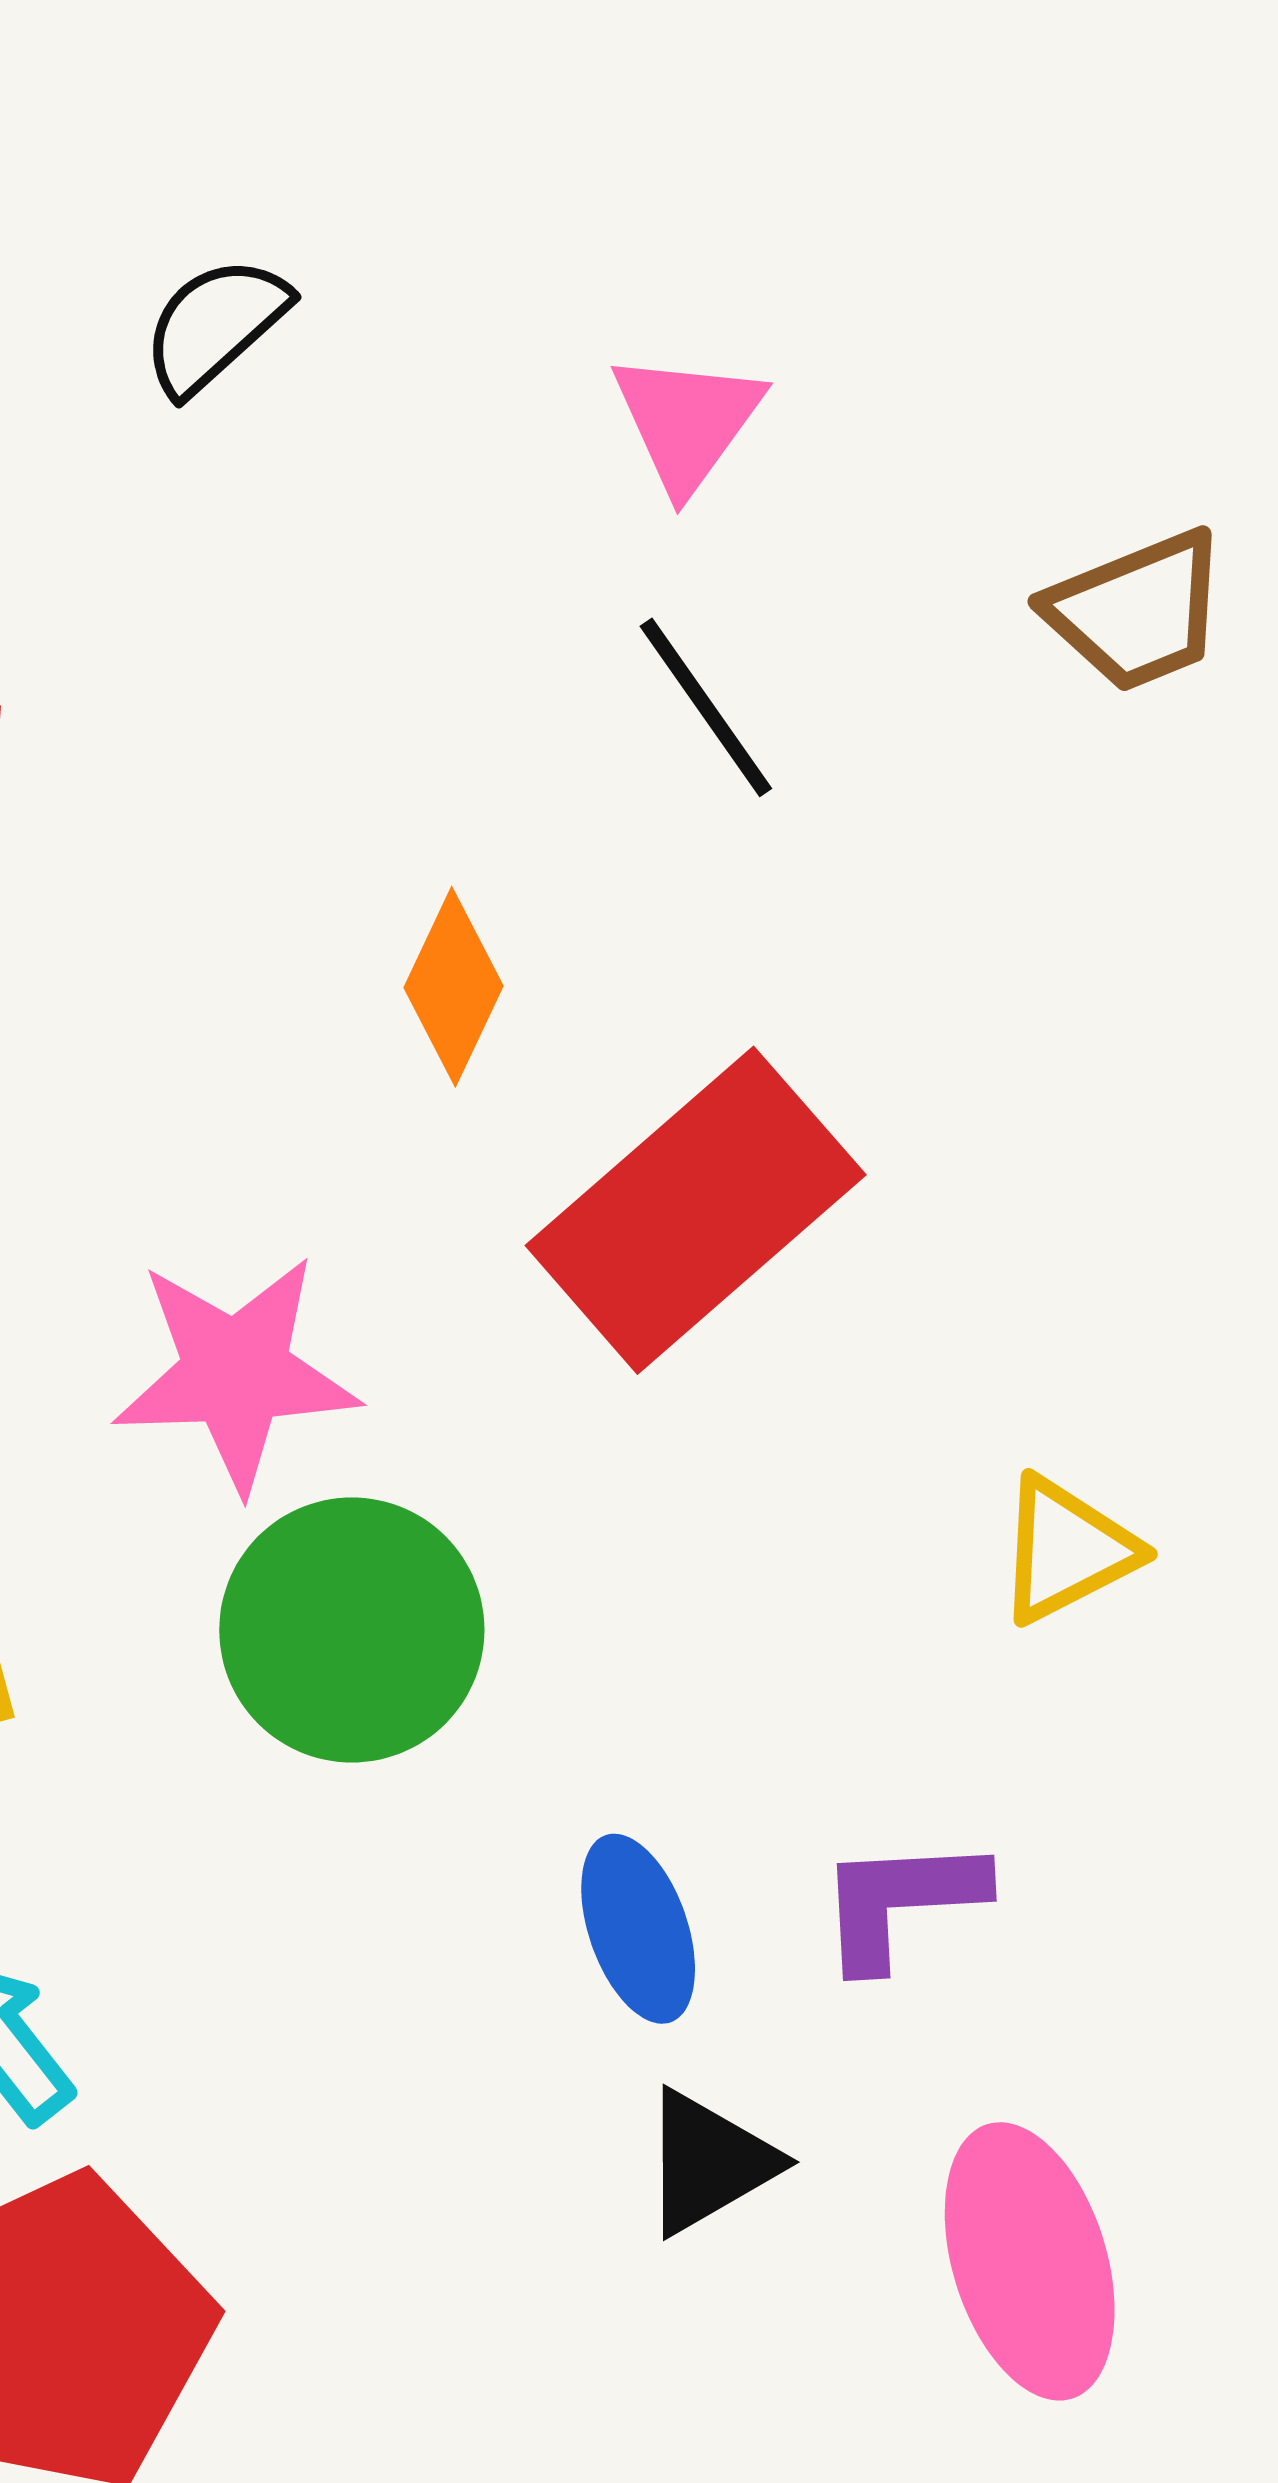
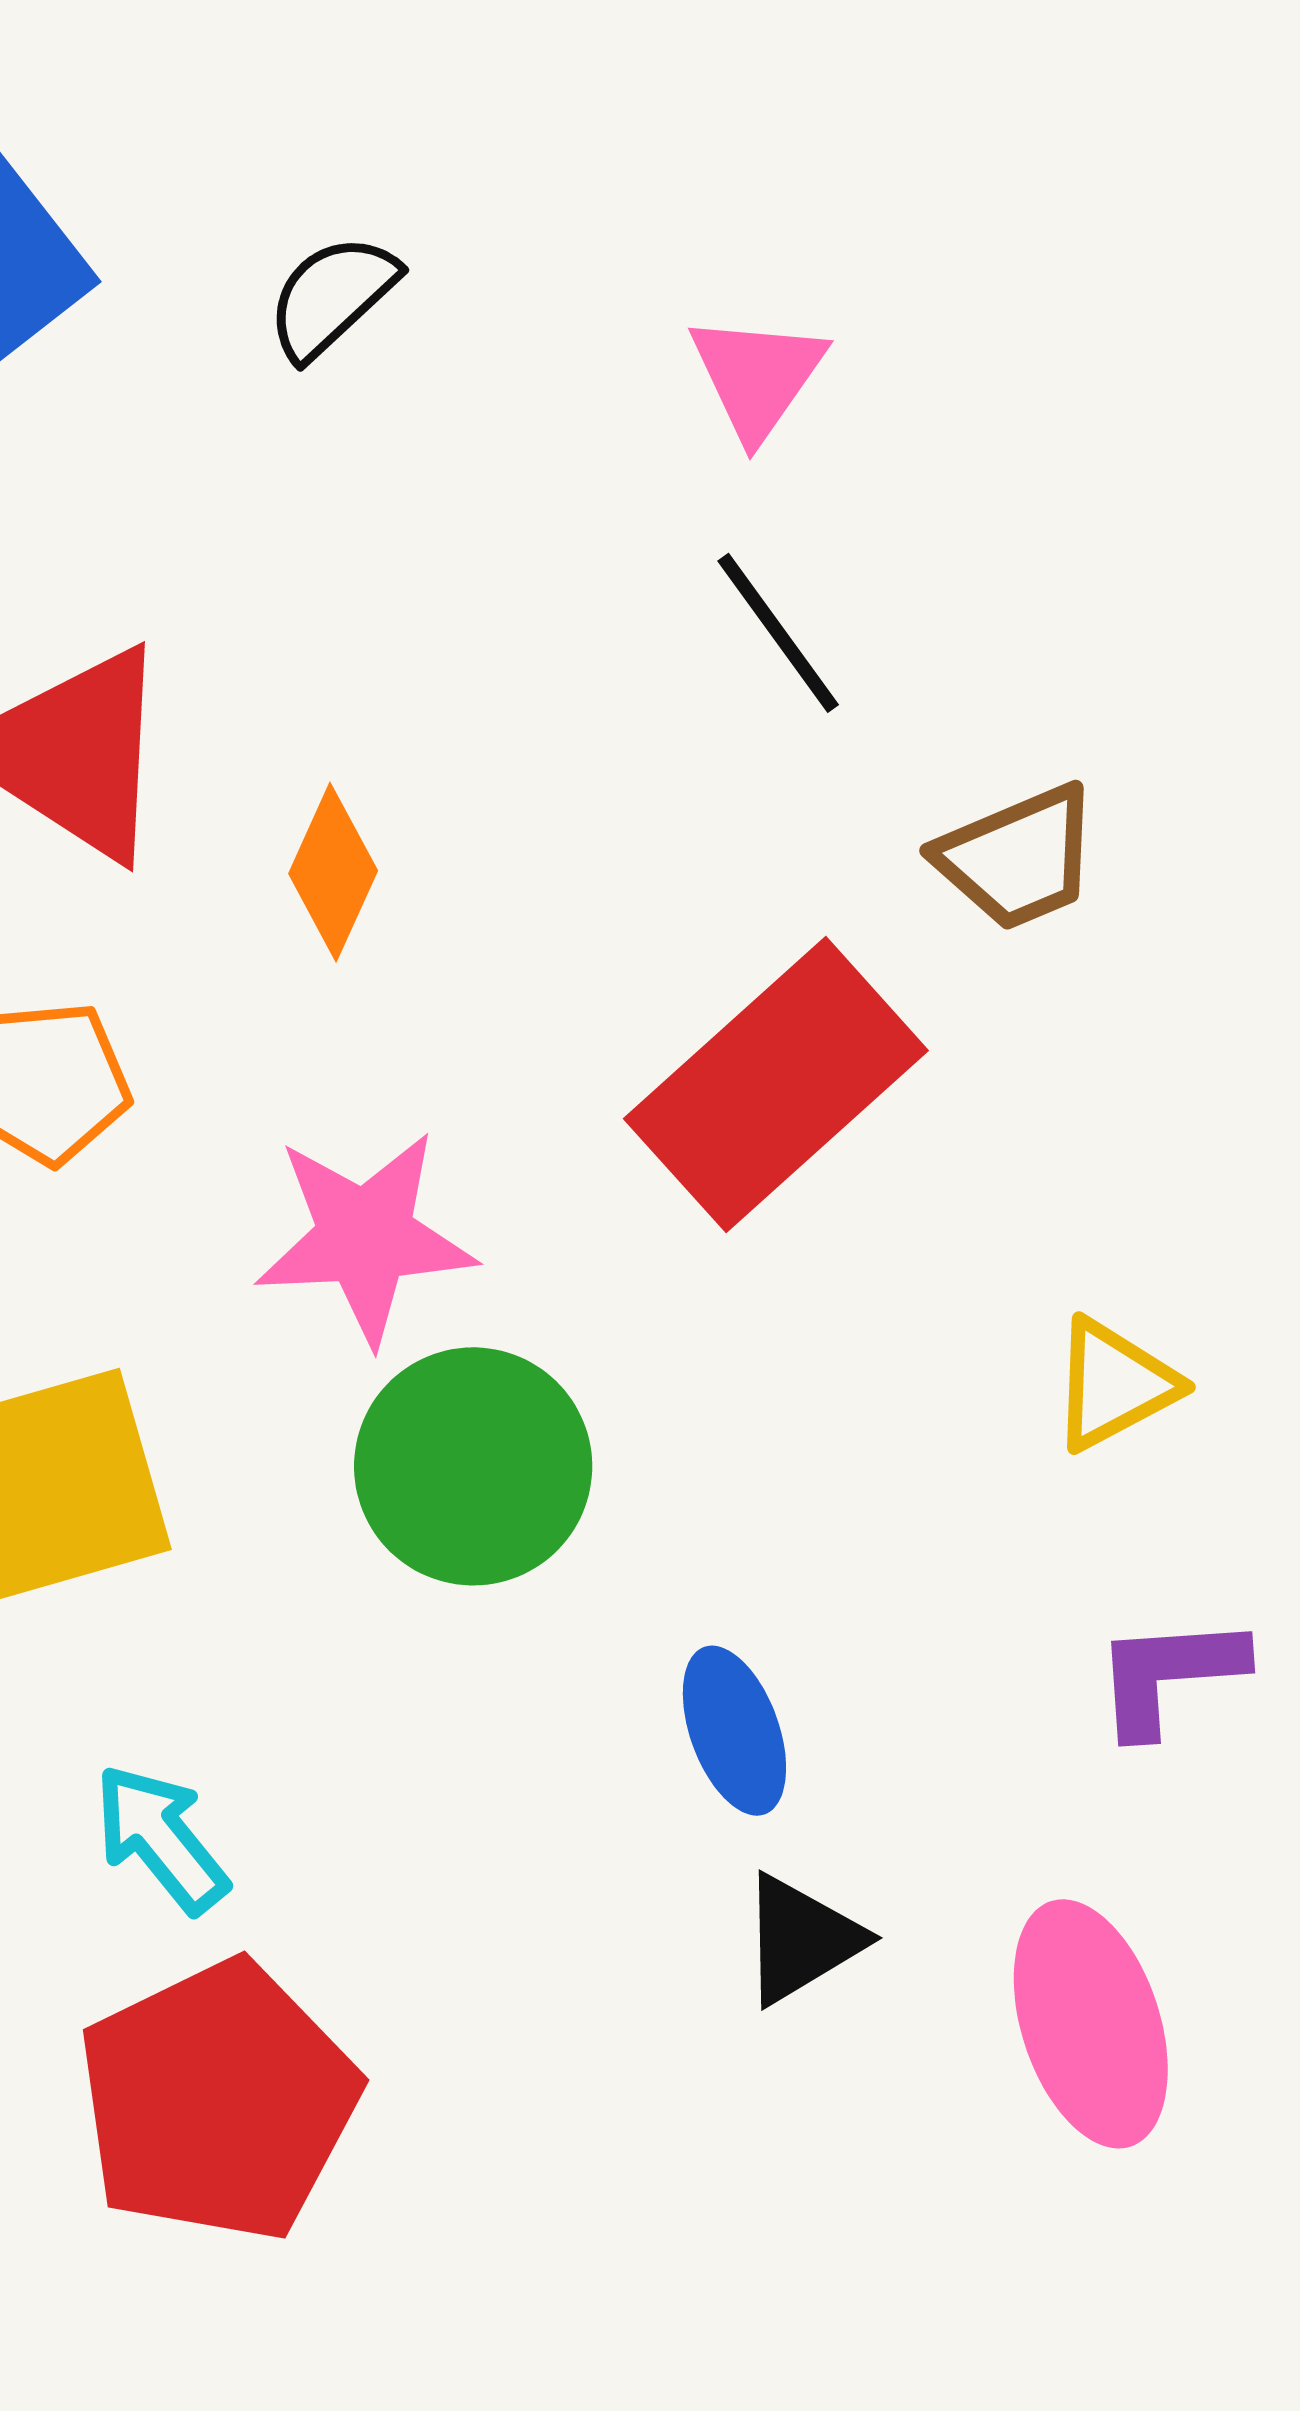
brown trapezoid: (1137, 611) -> (1018, 858), moved
orange diamond: (453, 987) -> (333, 872), moved
purple L-shape: (901, 1902) -> (1169, 1675), moved

